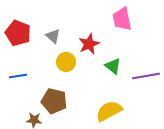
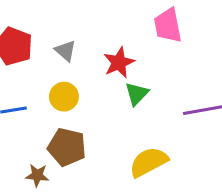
yellow circle: (66, 62) -> (64, 97), moved
green triangle: (113, 66) -> (137, 94), moved, turned 36

